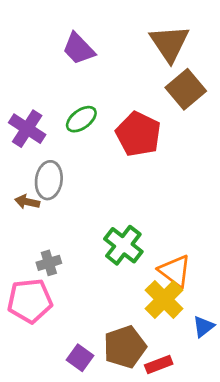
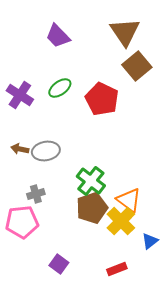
gray ellipse: (49, 180) -> (46, 151), moved, turned 72
brown pentagon: (125, 347) -> (92, 208), moved

